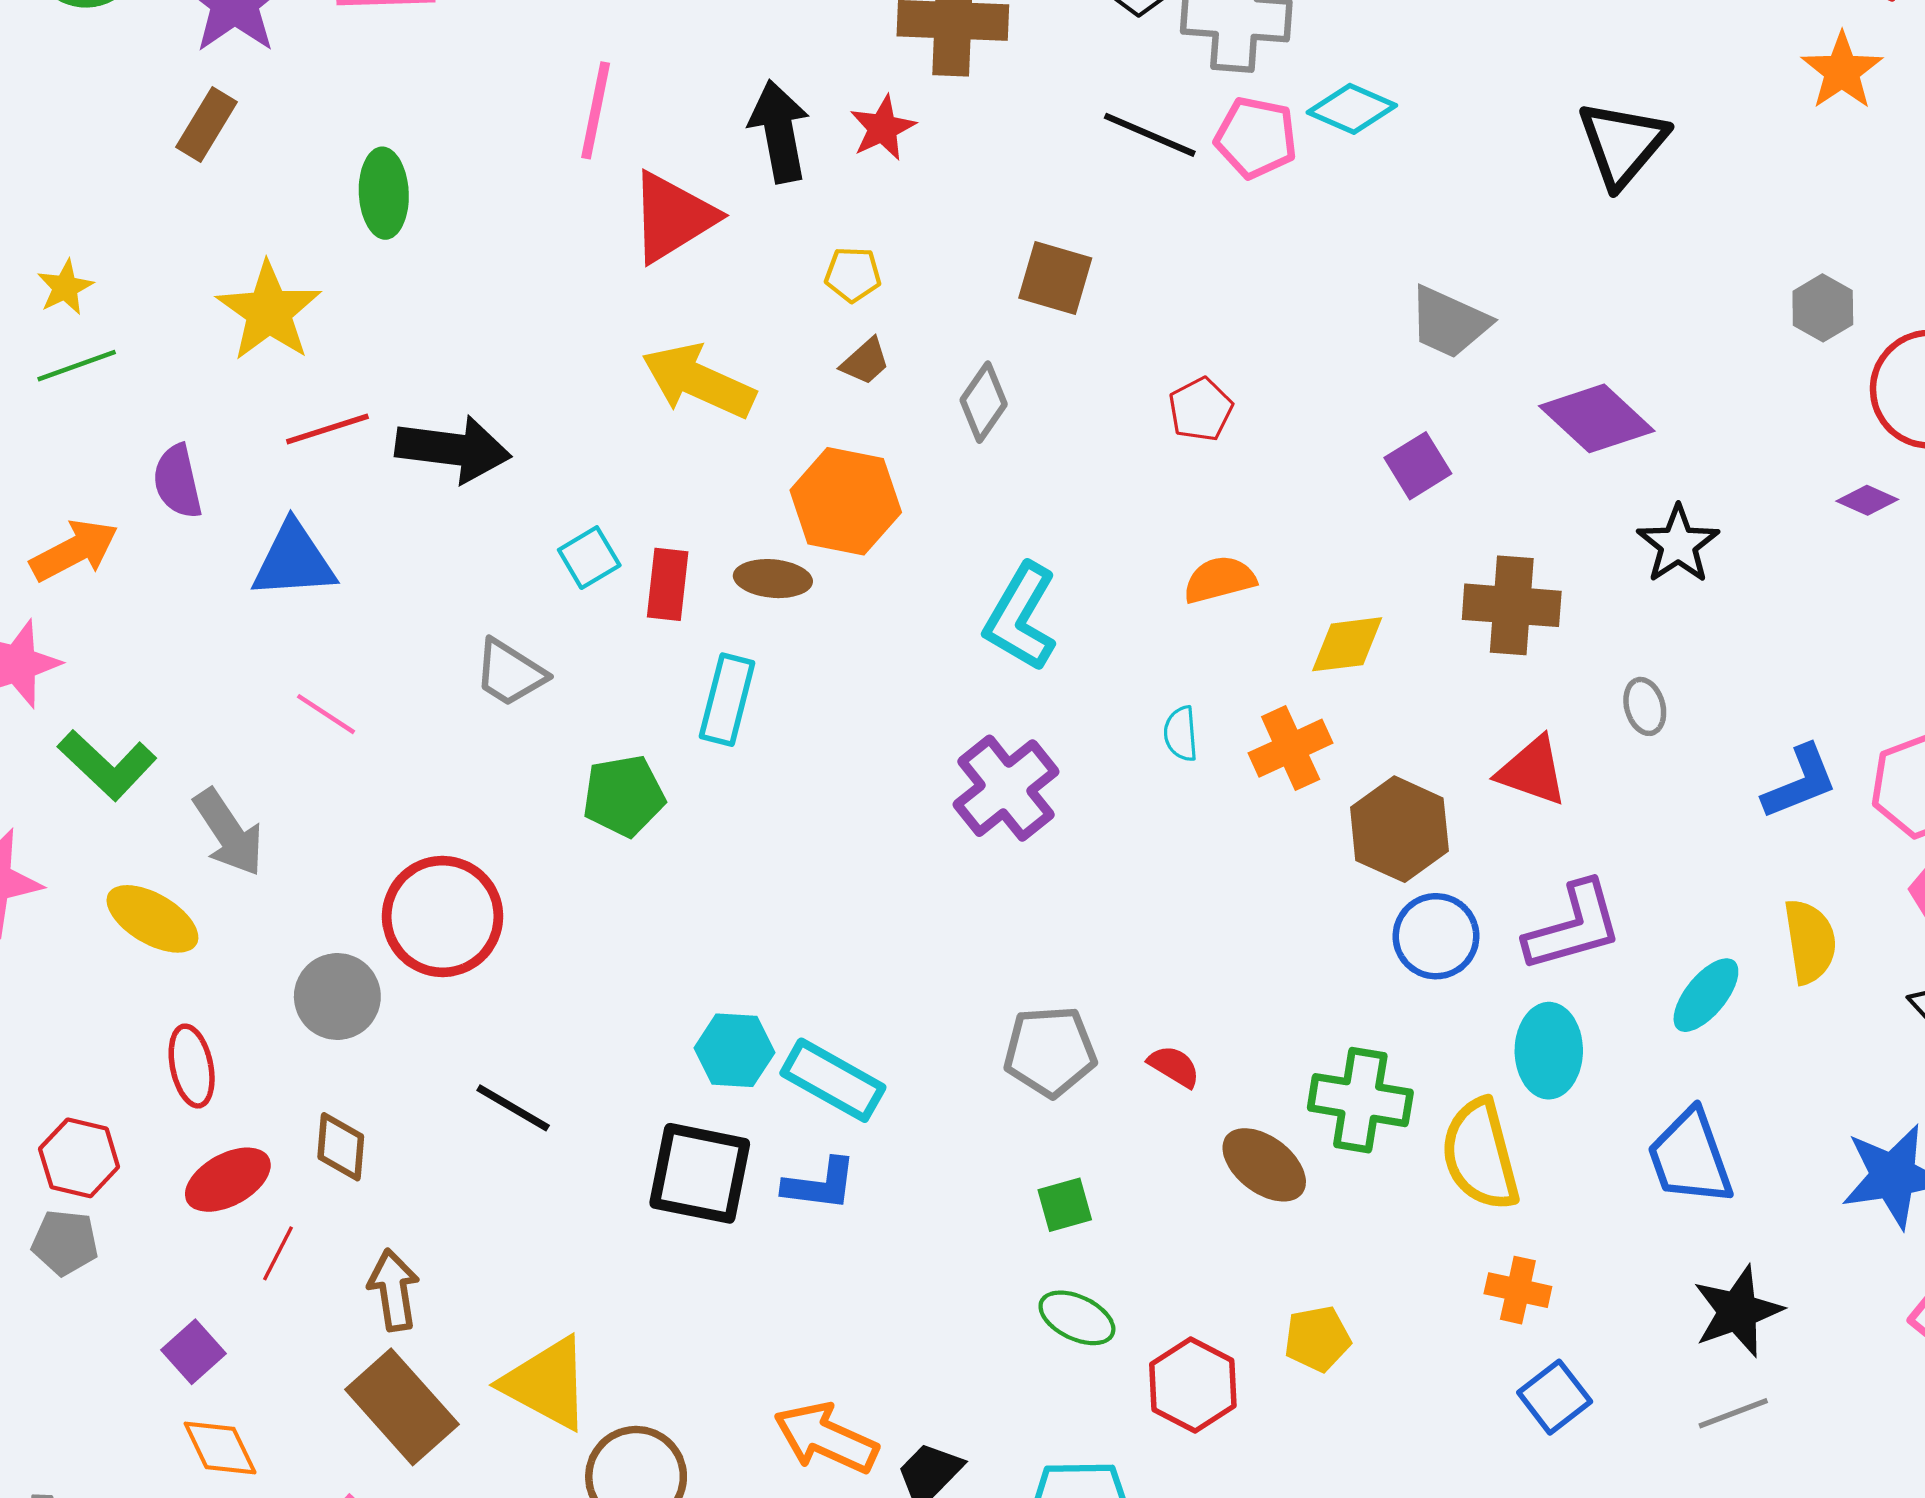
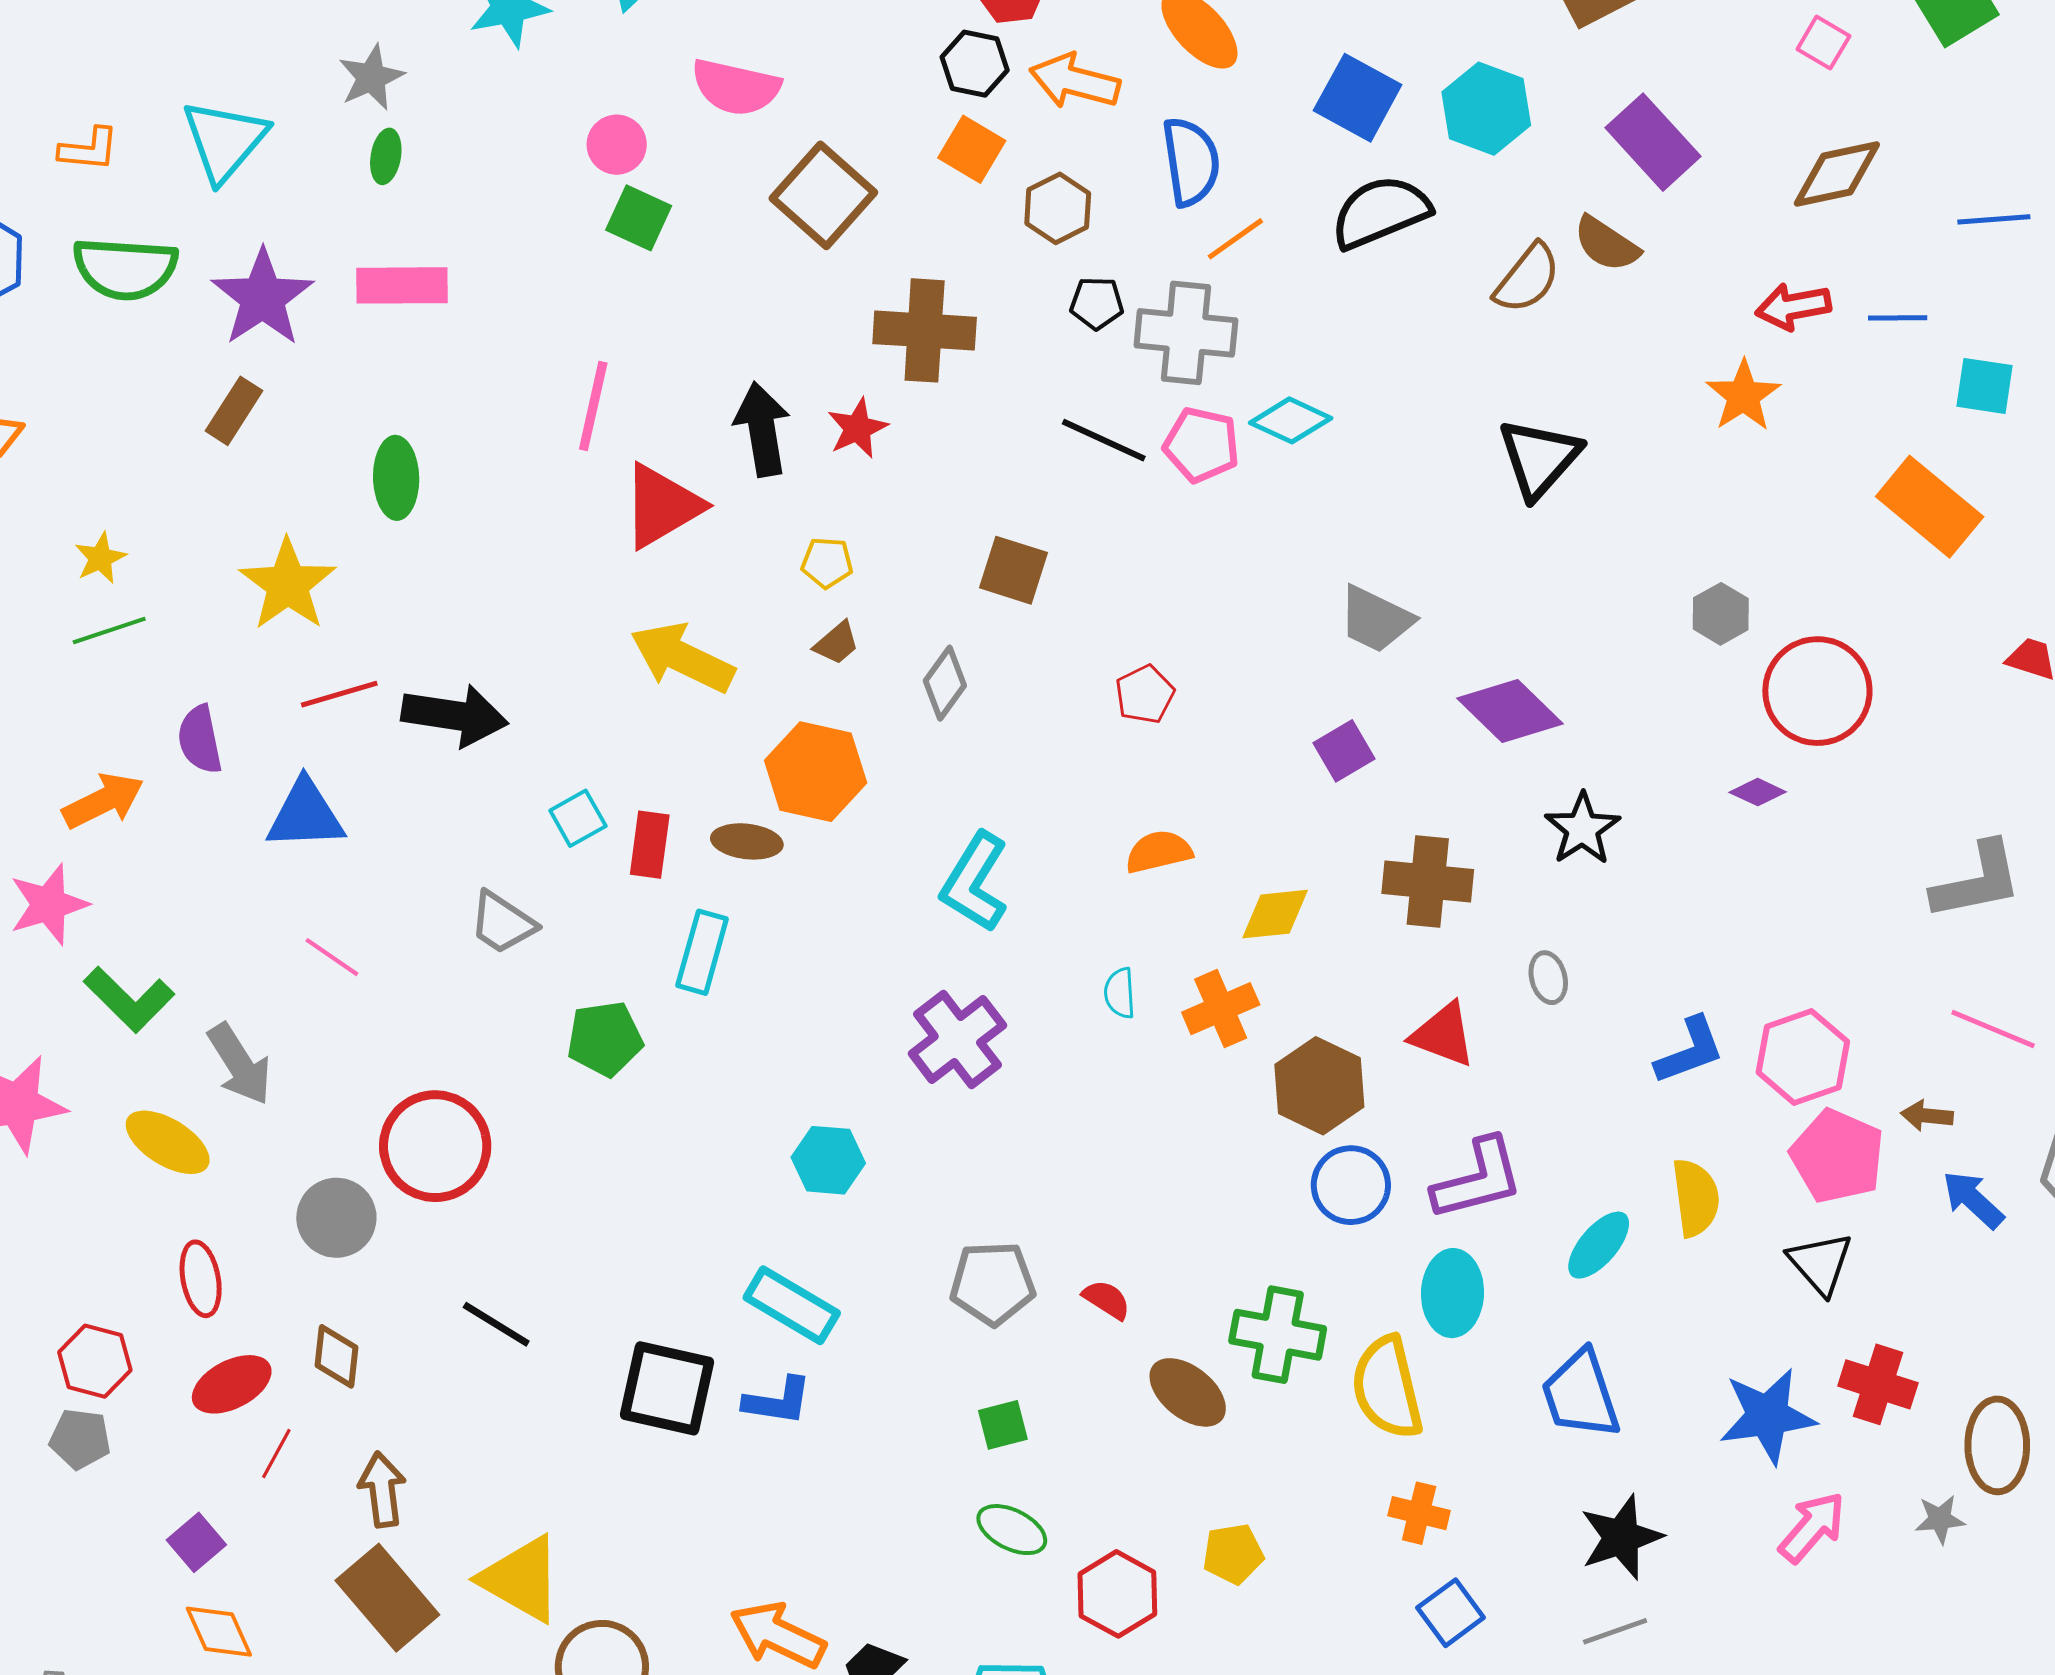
cyan hexagon: (734, 1050) -> (828, 1160), moved

